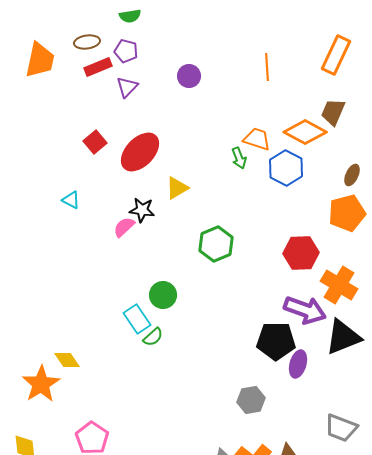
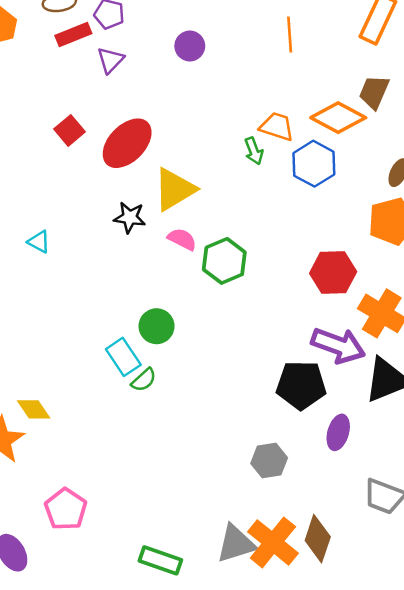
yellow triangle: (177, 188) -> (174, 189), size x1.5
cyan triangle: (71, 200) -> (39, 242), moved
pink semicircle: (124, 227) -> (182, 239), moved, turned 70
purple ellipse: (298, 364) -> (338, 432), moved

